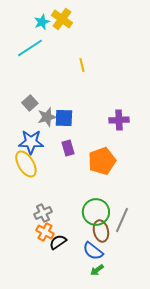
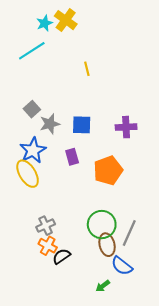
blue square: (64, 118) -> (82, 125), moved
blue star: (31, 142) -> (33, 150), turned -30
blue semicircle: (93, 251) -> (122, 266), moved

